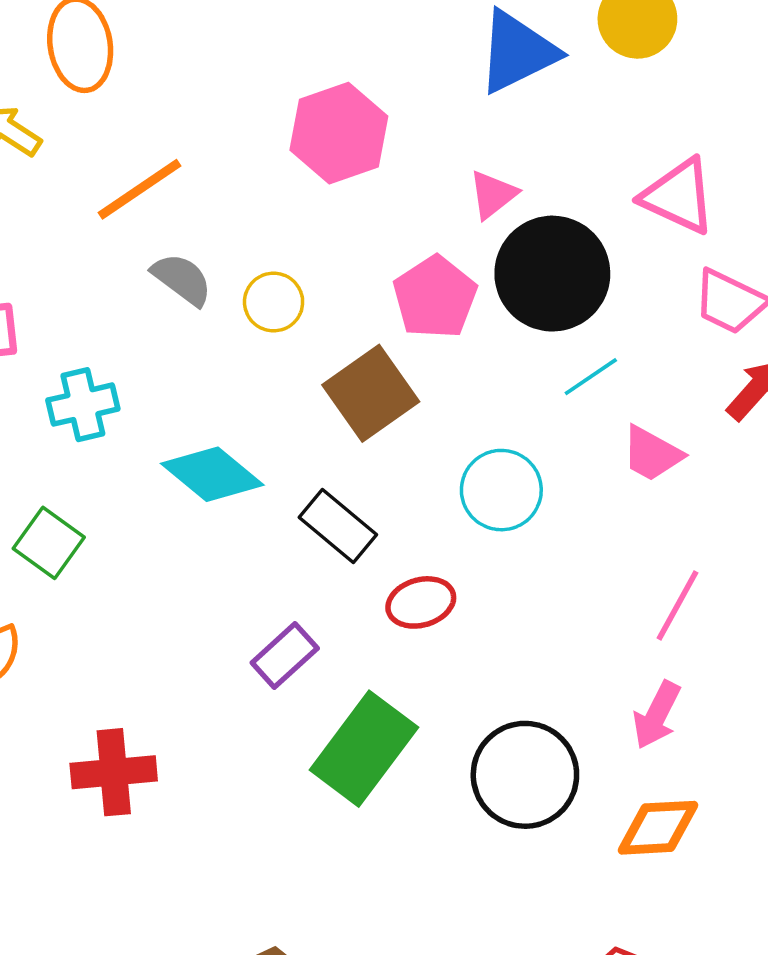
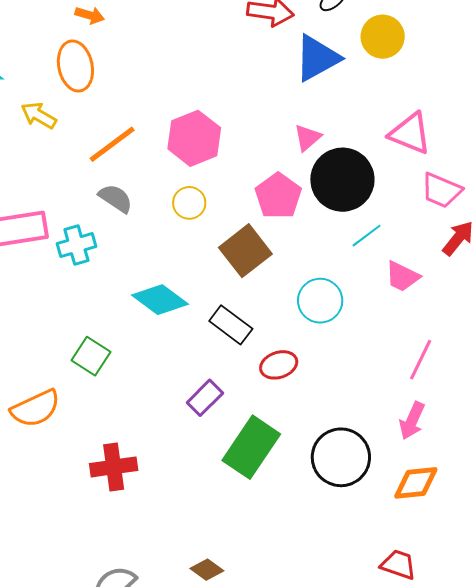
pink hexagon: (339, 133) -> (194, 138), moved
gray semicircle: (182, 279) -> (116, 198), moved
cyan cross: (83, 405) -> (76, 245), moved
green square: (49, 543) -> (91, 356), moved

